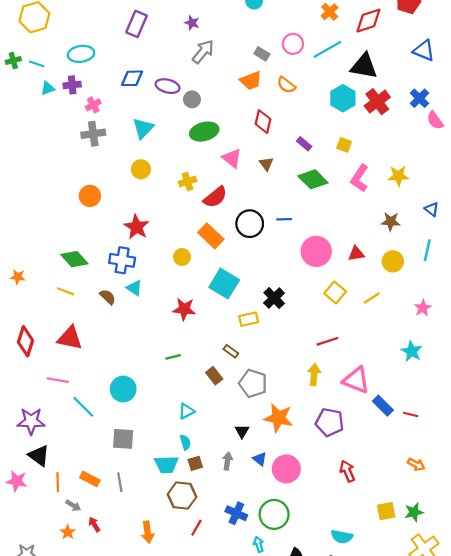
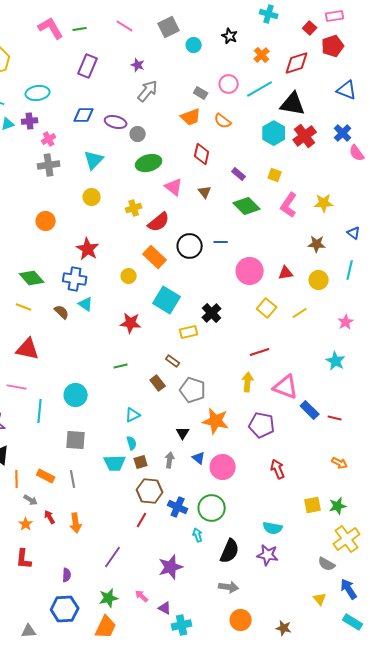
cyan line: (83, 407) -> (40, 411), turned 50
brown hexagon: (182, 496) -> (150, 491), moved
orange arrow: (148, 532) -> (76, 523), moved

